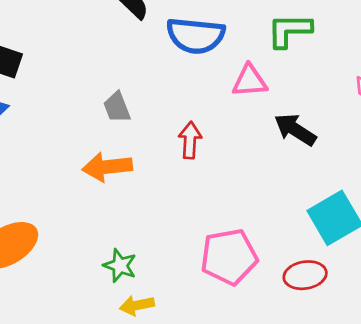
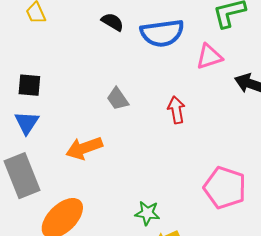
orange arrow: (107, 167) -> (84, 148), moved
pink pentagon: (229, 257) -> (225, 188), turned -30

